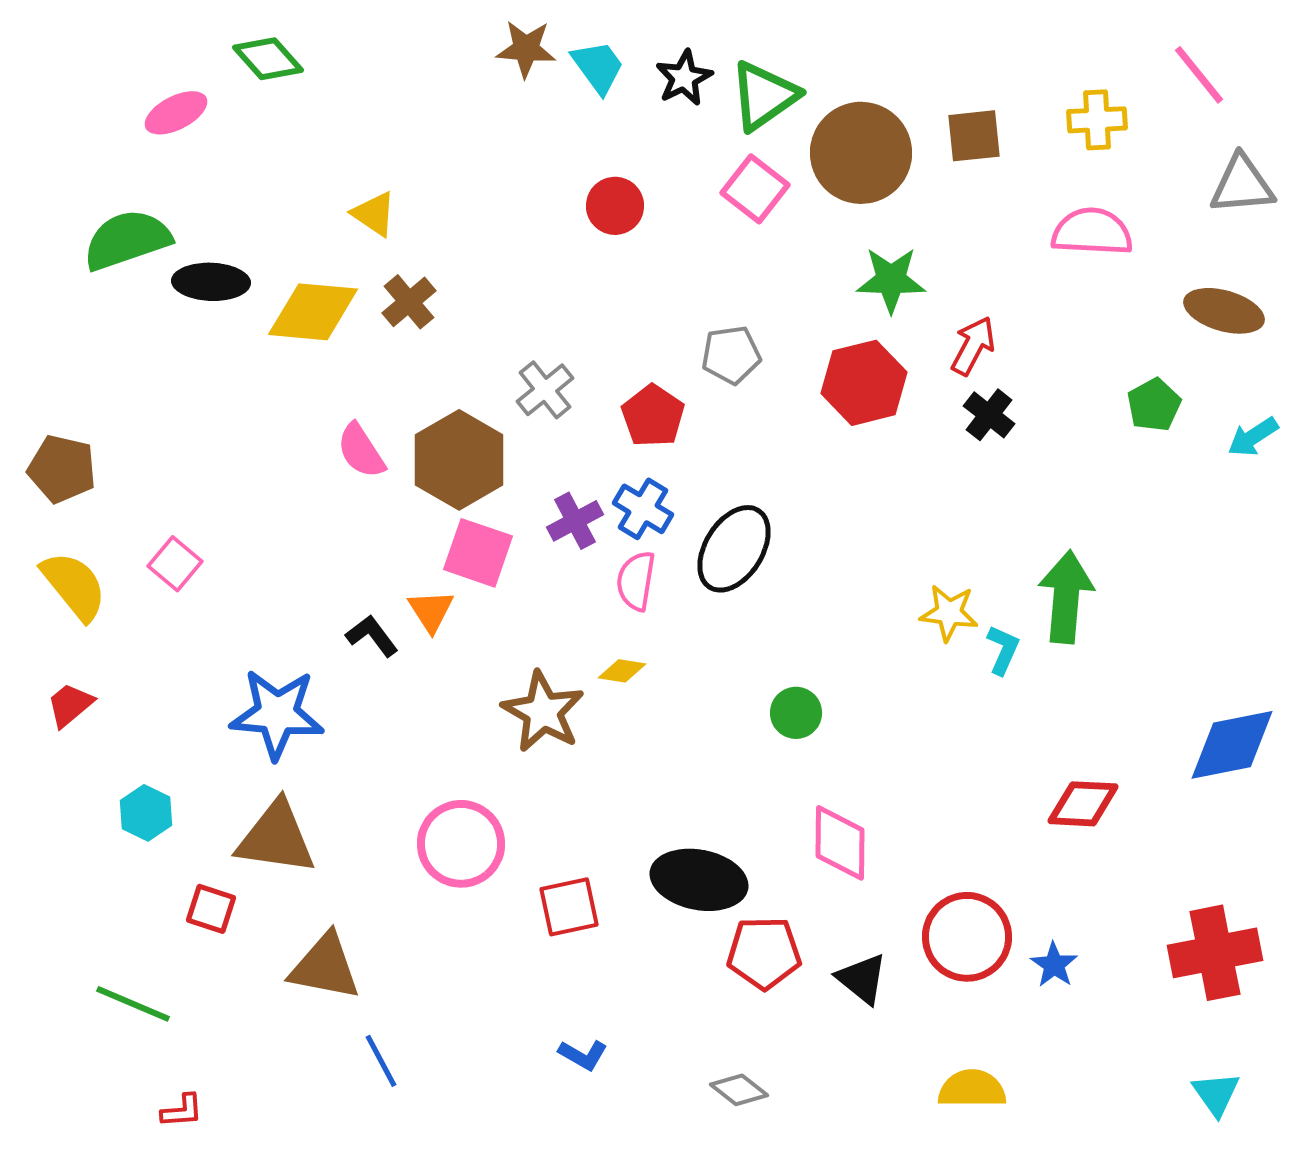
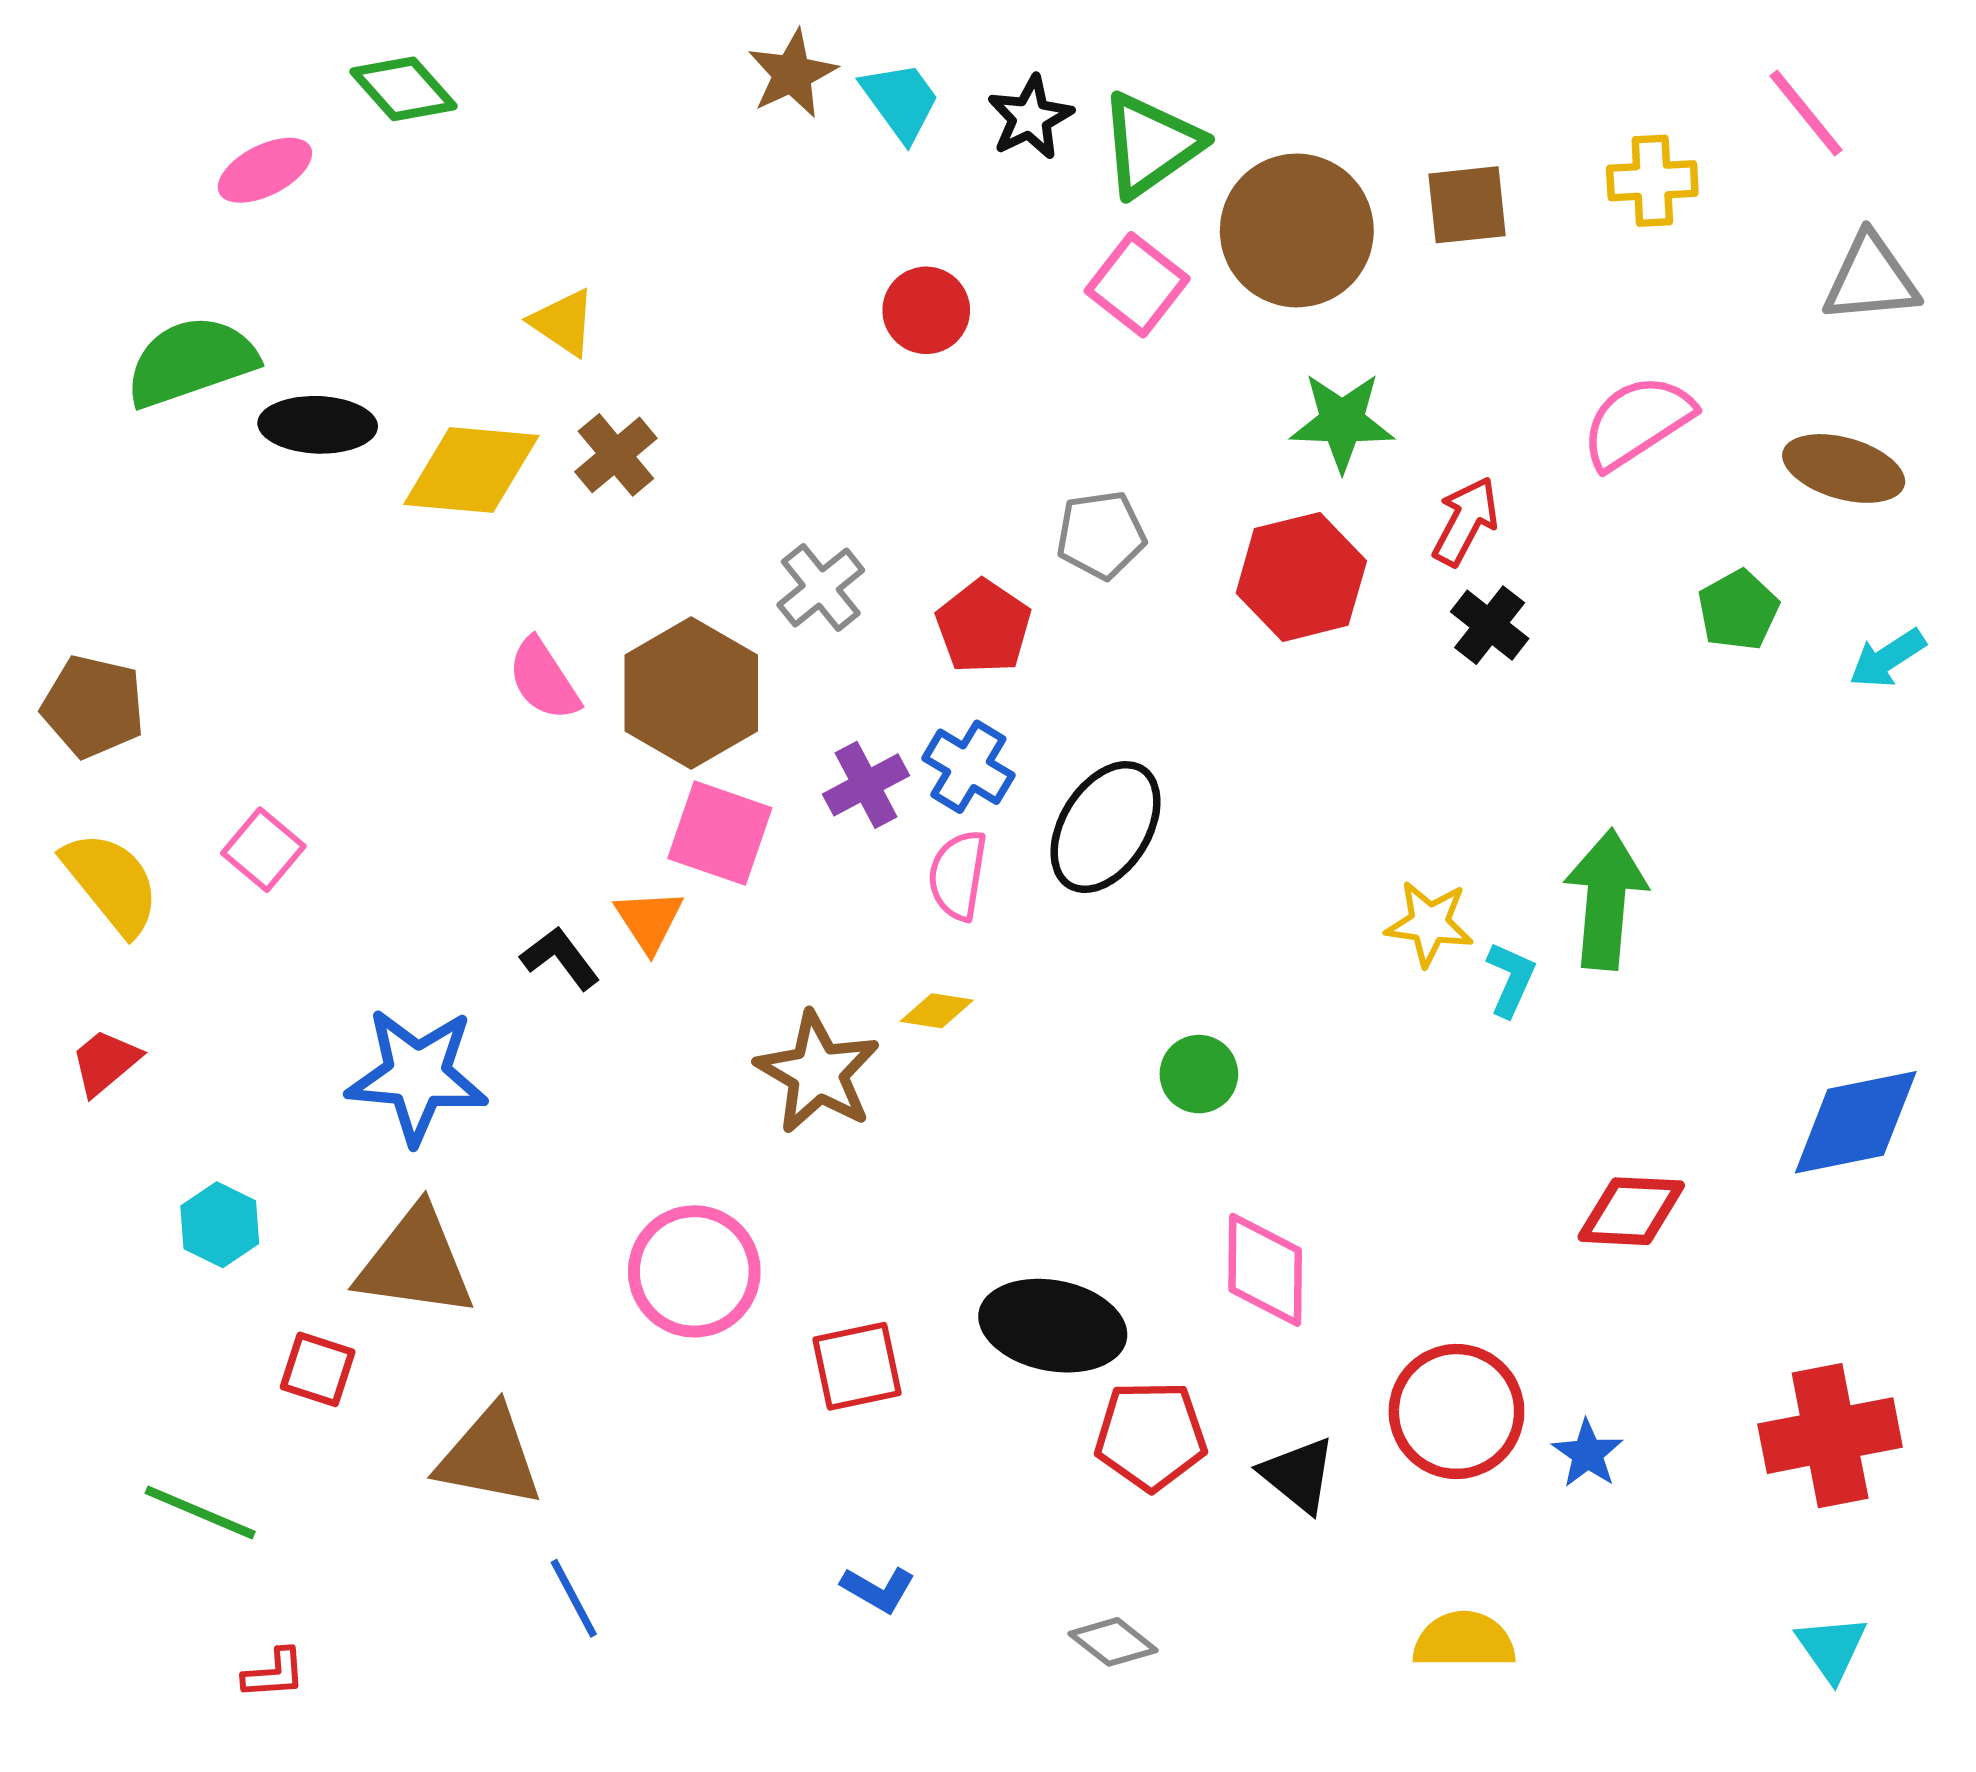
brown star: (526, 49) -> (792, 74), turned -30
pink semicircle: (1092, 232) -> (1637, 422), moved, turned -36

